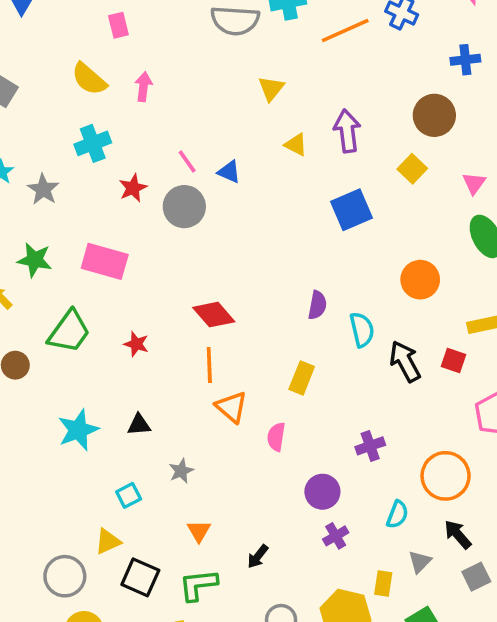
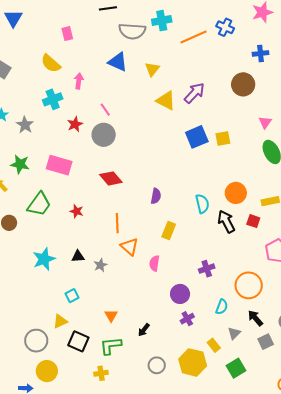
pink arrow: (143, 87) -> (79, 81), moved
purple arrow: (347, 131) -> (195, 93), turned 50
yellow triangle: (296, 145) -> (166, 100), size x1.5
yellow square: (412, 169) -> (223, 139), moved, turned 35
blue triangle: (229, 172) -> (118, 62), moved, size x1.5
orange circle: (420, 280) -> (236, 193), moved
purple semicircle: (317, 305) -> (156, 196), moved
red diamond: (214, 315) -> (111, 178), moved
gray star: (181, 471) -> (100, 265), moved
yellow rectangle: (383, 584) -> (214, 345), turned -48

